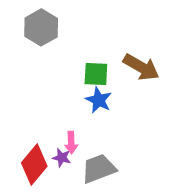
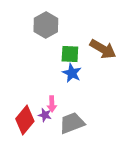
gray hexagon: (41, 27) -> (46, 25), moved

